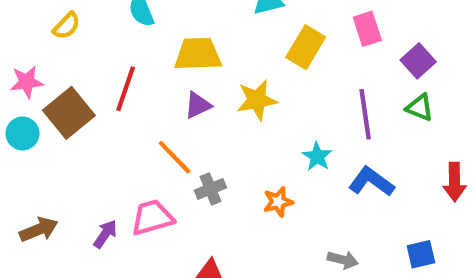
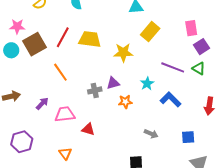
pink rectangle: (367, 29) -> (191, 28), moved
yellow trapezoid: (198, 54) -> (90, 39), moved
purple triangle: (198, 105) -> (113, 83), moved
purple line: (365, 114) -> (173, 67), turned -70
orange line: (175, 157) -> (60, 72), moved
pink trapezoid: (152, 217) -> (65, 114), moved

